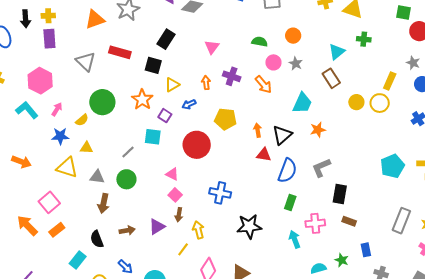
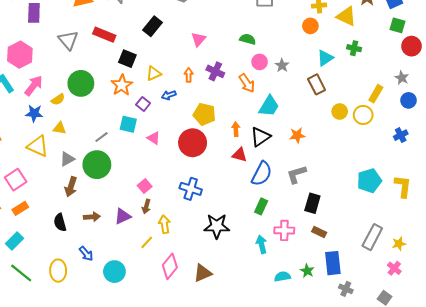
orange circle: (293, 36) -> (310, 26), moved
black square: (153, 65) -> (127, 59), moved
cyan trapezoid: (302, 103) -> (269, 106), moved
pink arrow: (57, 109) -> (34, 86), size x1.5
red circle: (197, 145) -> (193, 143), moved
pink triangle: (172, 174) -> (154, 138), moved
gray triangle: (97, 177) -> (67, 159), turned -42
green circle: (126, 179) -> (97, 165), size x1.4
blue rectangle: (366, 250) -> (333, 263), size x1.6
cyan rectangle: (78, 260) -> (15, 241), moved

